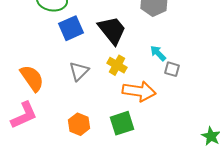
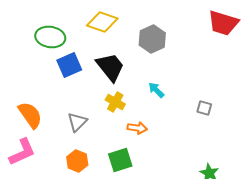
gray square: (172, 69) -> (204, 108), moved
gray triangle: (79, 71) -> (77, 122), moved
orange arrow: (139, 91) -> (137, 128), size x0.6

